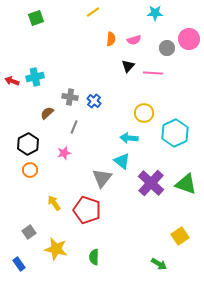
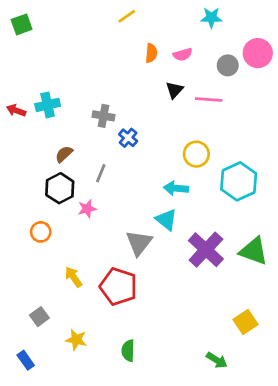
green square: (36, 18) -> (22, 24), moved
gray cross: (70, 97) -> (104, 116), moved
black hexagon: (28, 144) -> (60, 188), moved
yellow star: (56, 249) -> (76, 340), size x0.7

